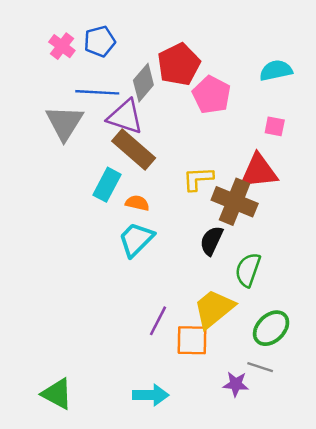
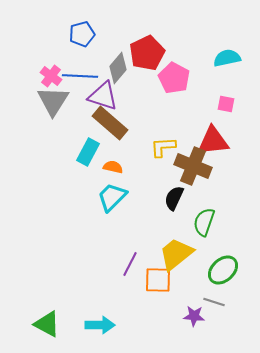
pink cross: (62, 46) -> (51, 76), moved
cyan arrow: (151, 395) -> (100, 325), moved

